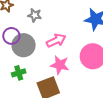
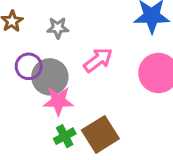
pink star: (60, 65) -> (58, 101), moved
green cross: (19, 73) -> (65, 136), moved

